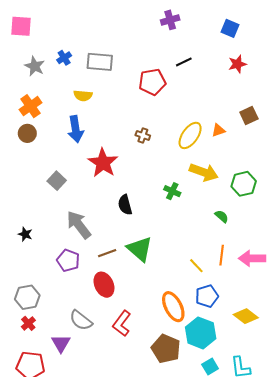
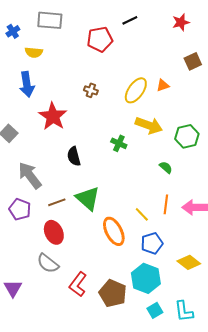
blue cross: (64, 58) -> (13, 31), moved
brown square: (249, 116) -> (193, 61), moved
orange ellipse: (173, 307) -> (114, 231), moved
gray semicircle: (81, 320) -> (48, 263), moved
red L-shape: (122, 323) -> (78, 284), moved

